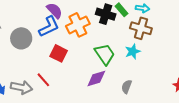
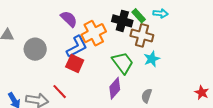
blue L-shape: (49, 27) -> (77, 47), moved
brown cross: (141, 28) -> (142, 35), moved
purple diamond: (96, 78) -> (115, 88), turned -30

